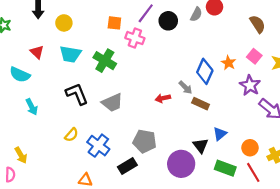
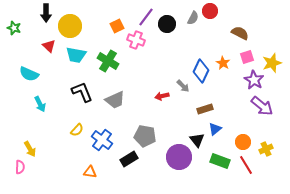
yellow circle: (64, 23) -> (70, 26), size x1.5
orange square: (114, 23) -> (117, 26), turned -32
brown semicircle: (258, 24) -> (240, 33), moved, turned -30
red triangle: (37, 52) -> (49, 46), moved
pink square: (254, 56) -> (247, 57), turned 32
purple star: (250, 85) -> (254, 80), moved
brown rectangle: (201, 104) -> (205, 109), moved, turned -42

